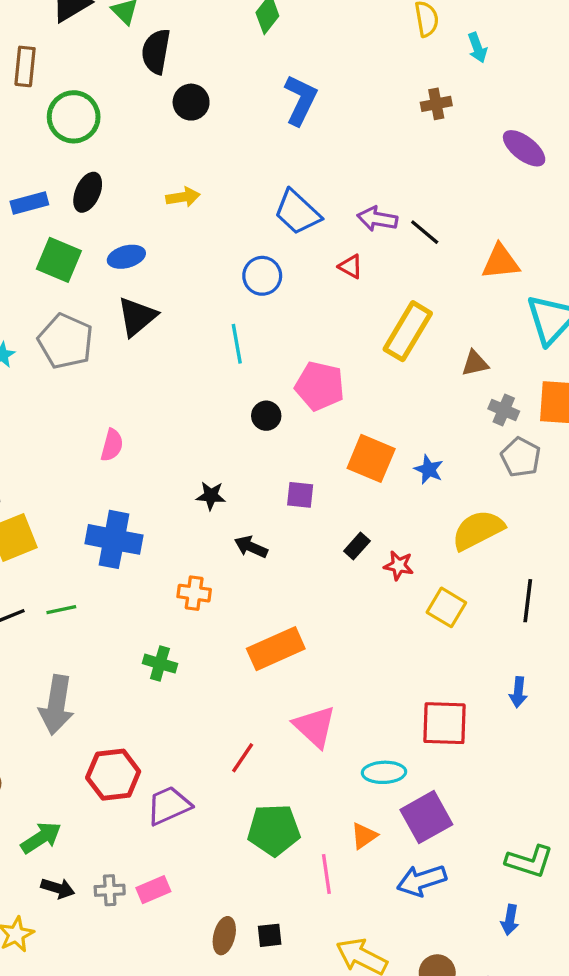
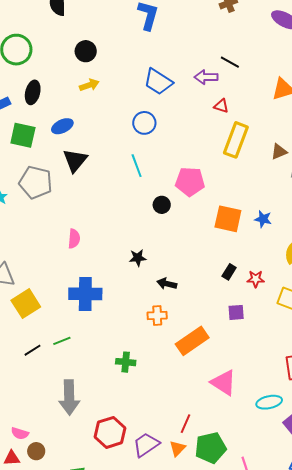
black circle: (191, 102) -> (86, 51), moved
black line: (425, 232) -> (230, 62), moved
red triangle: (351, 266) -> (221, 106), moved
purple square: (300, 495) -> (236, 312), moved
orange cross: (194, 593) -> (157, 316), moved
red line: (243, 758) -> (186, 424), moved
orange triangle: (364, 836) -> (177, 448), moved

